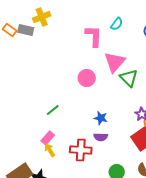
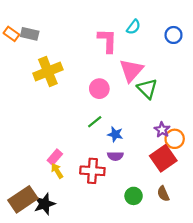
yellow cross: (42, 17) -> (48, 72), moved, size x1.4
green line: (53, 110) -> (95, 122), moved

